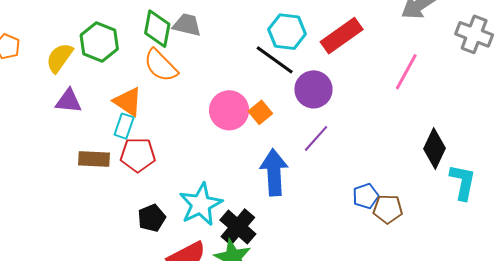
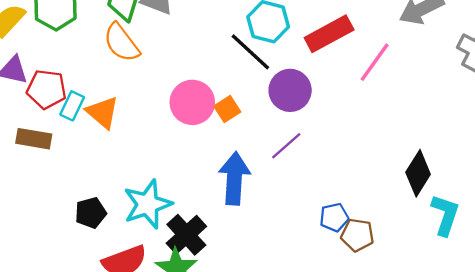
pink line: (406, 72) -> (375, 62), moved
orange triangle: (128, 102) -> (103, 112), moved
red pentagon: (138, 155) -> (47, 89), moved

